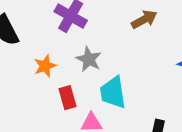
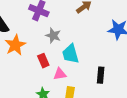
orange star: (45, 66) -> (15, 45), moved, size x1.5

